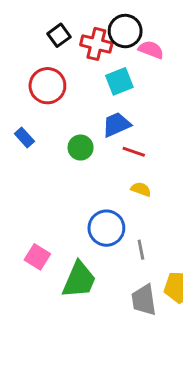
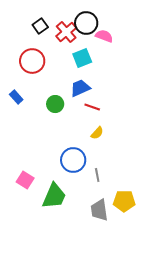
red cross: (96, 44) -> (66, 32), turned 35
yellow semicircle: (141, 189) -> (97, 133), turned 112

